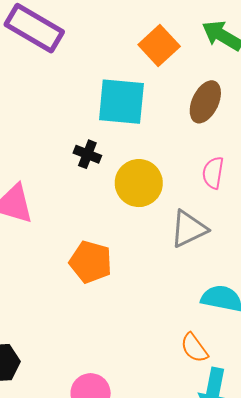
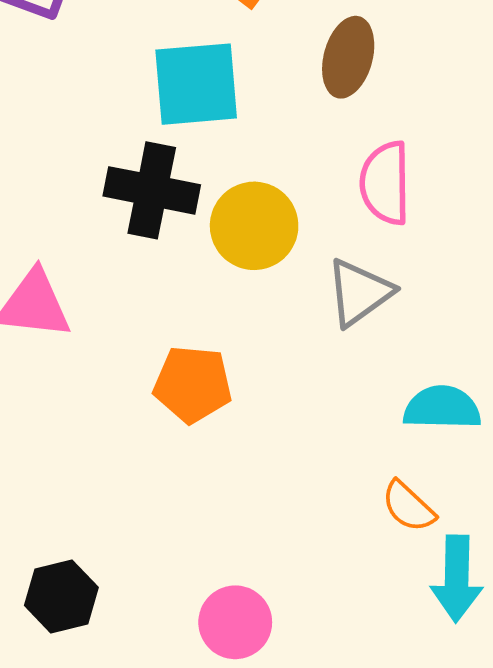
black cross: (87, 154) -> (152, 190), size x1.8
pink semicircle: (213, 173) -> (385, 183), size x1.4

